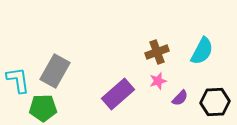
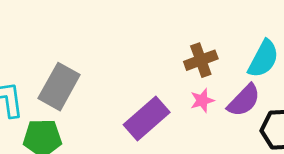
purple semicircle: (180, 98) -> (244, 100), moved, size x1.5

